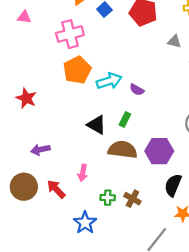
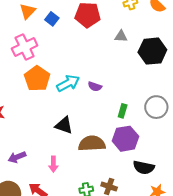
green rectangle: (125, 119) -> (123, 111), moved
pink arrow: (83, 173) -> (53, 164), moved
black semicircle: (173, 185) -> (144, 167), turned -90

